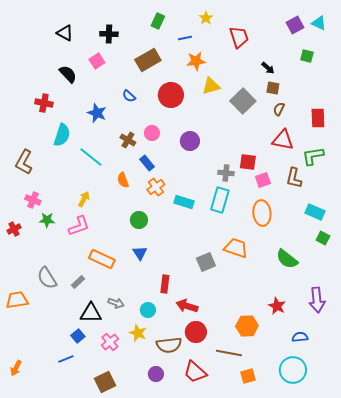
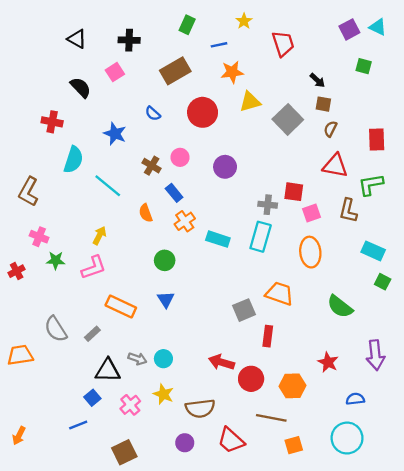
red rectangle: (165, 284) -> (268, 336), moved
cyan circle: (148, 310) -> (163, 359), moved
red circle: (196, 332) -> (251, 379), moved

